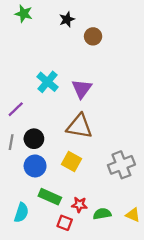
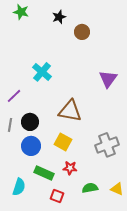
purple triangle: (82, 89) -> (108, 79), moved
red star: (79, 205) -> (70, 168), moved

